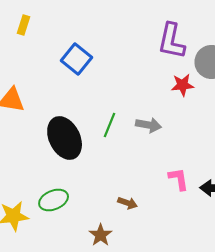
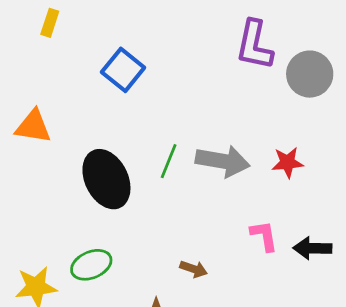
red star: (183, 85) -> (288, 163), moved
gray arrow: (149, 125) -> (223, 161), size x1.5

